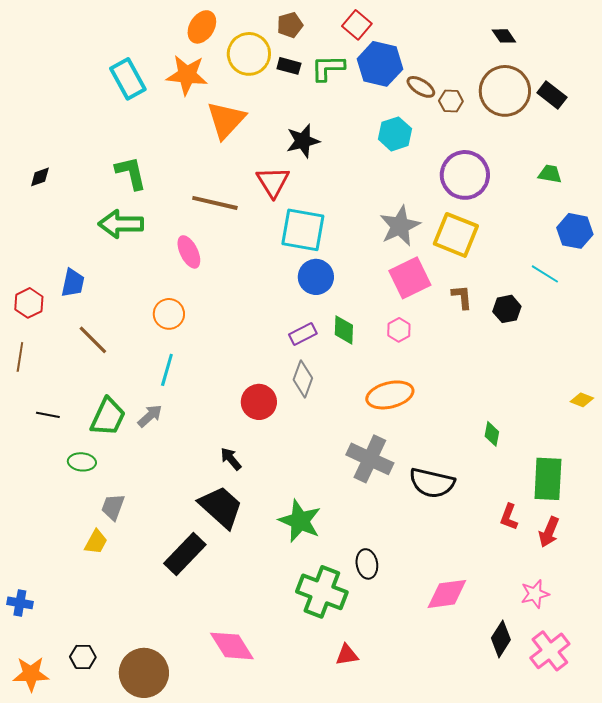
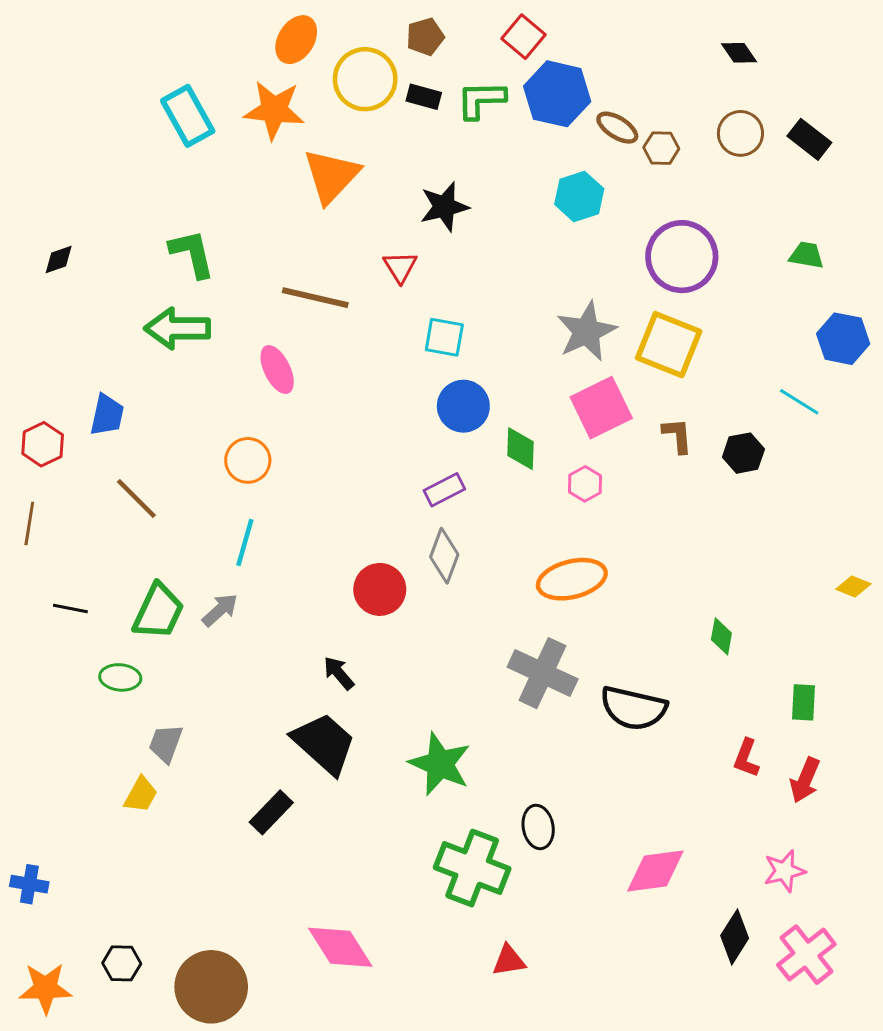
brown circle: (505, 91) -> (740, 133), size x0.6
red triangle: (273, 182) -> (400, 267), size x0.7
cyan square: (303, 230) -> (444, 337), size x0.6
green diamond: (344, 330) -> (521, 449), moved
green rectangle: (548, 479) -> (804, 702), size x0.6
black rectangle: (185, 554) -> (271, 812), size x0.7

